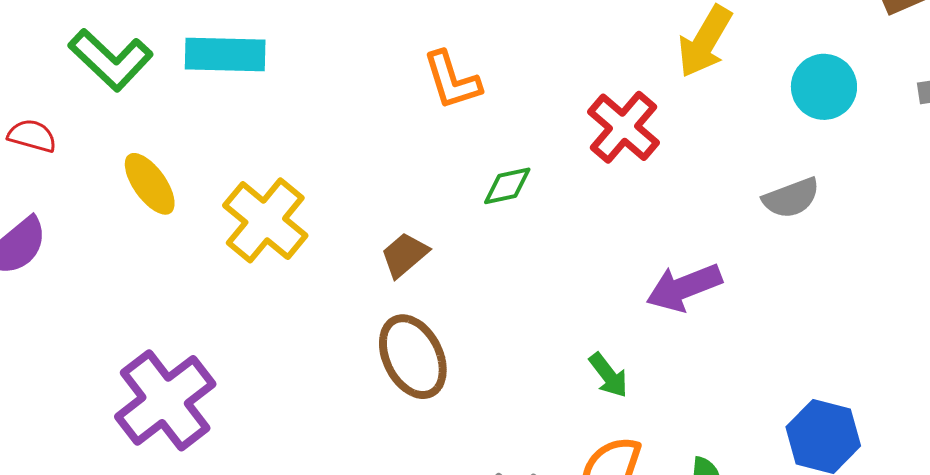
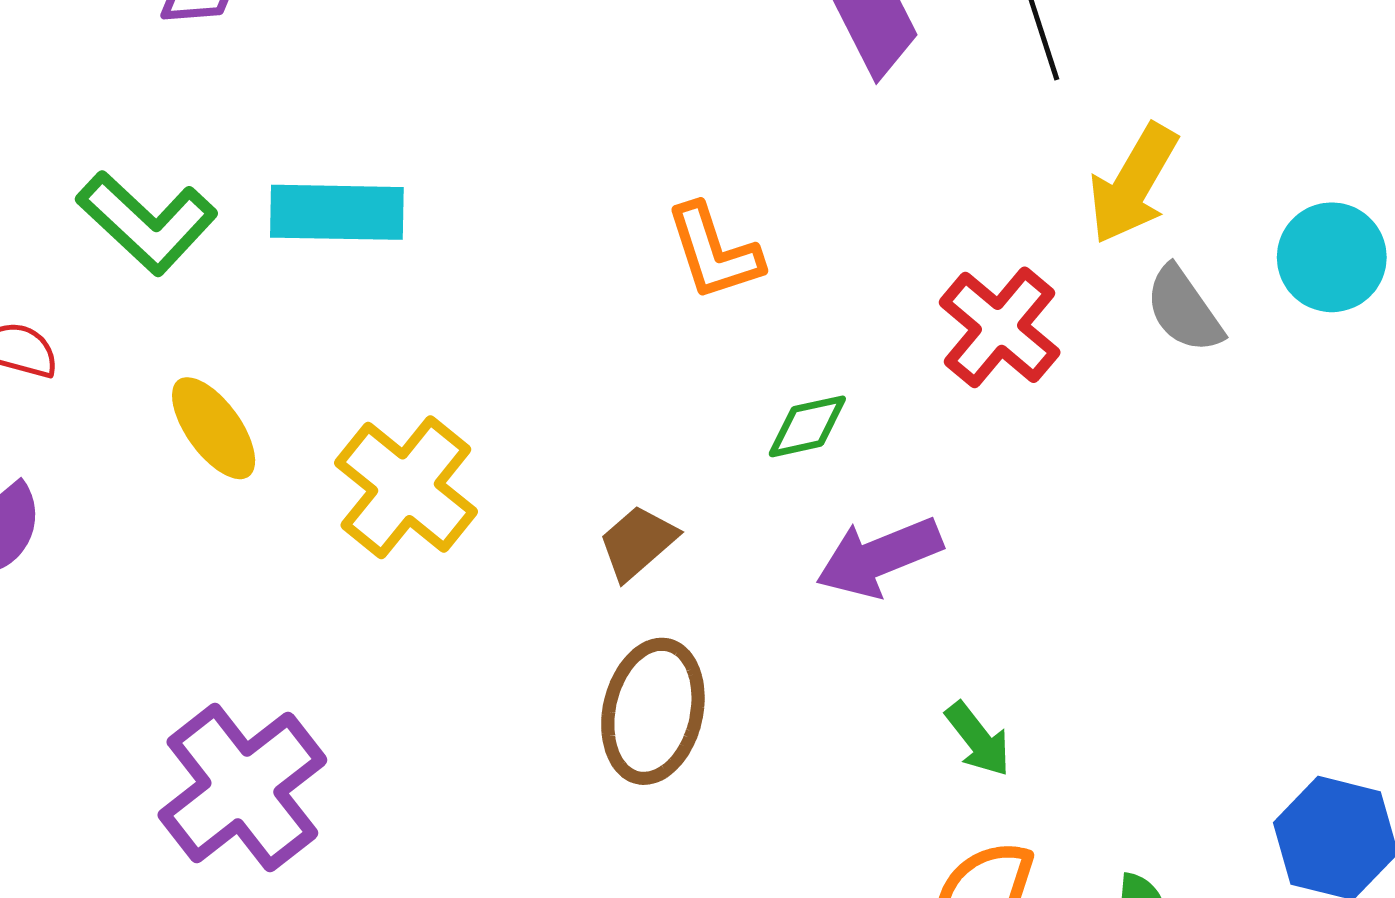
gray semicircle: (791, 198) -> (1184, 310), moved, turned 76
purple arrow: (684, 287) -> (879, 557), moved
brown ellipse: (413, 357) -> (653, 711), turned 40

